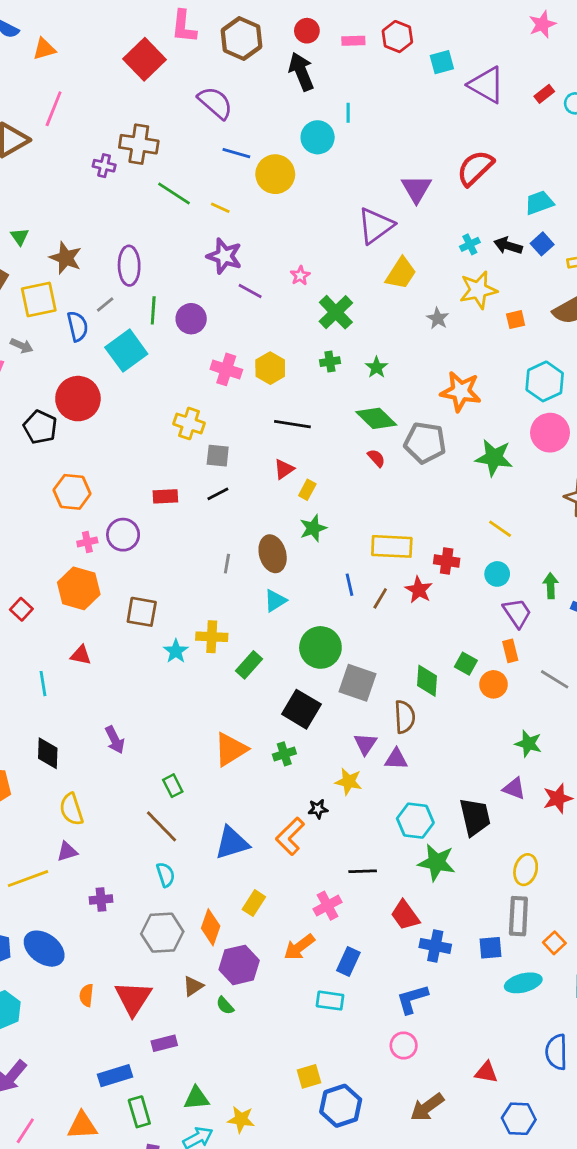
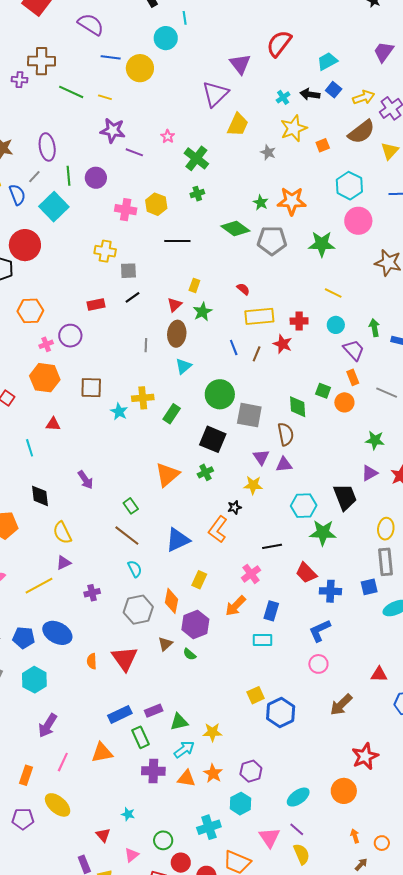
green star: (377, 367) -> (261, 203), moved
red semicircle: (376, 458) -> (243, 289), moved
red triangle: (284, 469) -> (175, 305), moved
brown ellipse: (273, 554) -> (177, 334), turned 30
purple triangle: (514, 788) -> (370, 473), turned -42
purple rectangle: (164, 1043) -> (154, 711), moved

